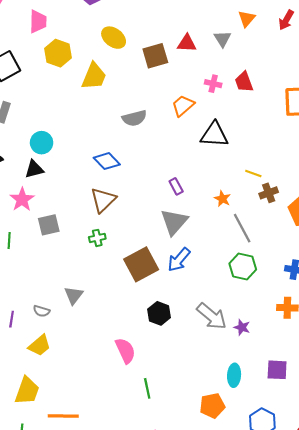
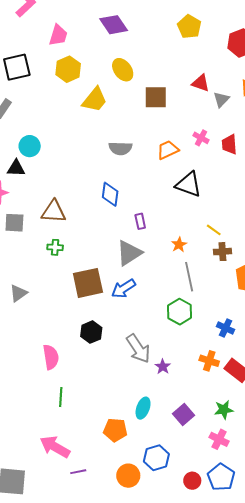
red triangle: (187, 43) -> (201, 83), moved
blue diamond: (107, 161) -> (110, 194), moved, turned 35
brown triangle: (103, 200) -> (54, 212), moved, turned 32
purple square: (277, 370) -> (184, 414), turned 30

